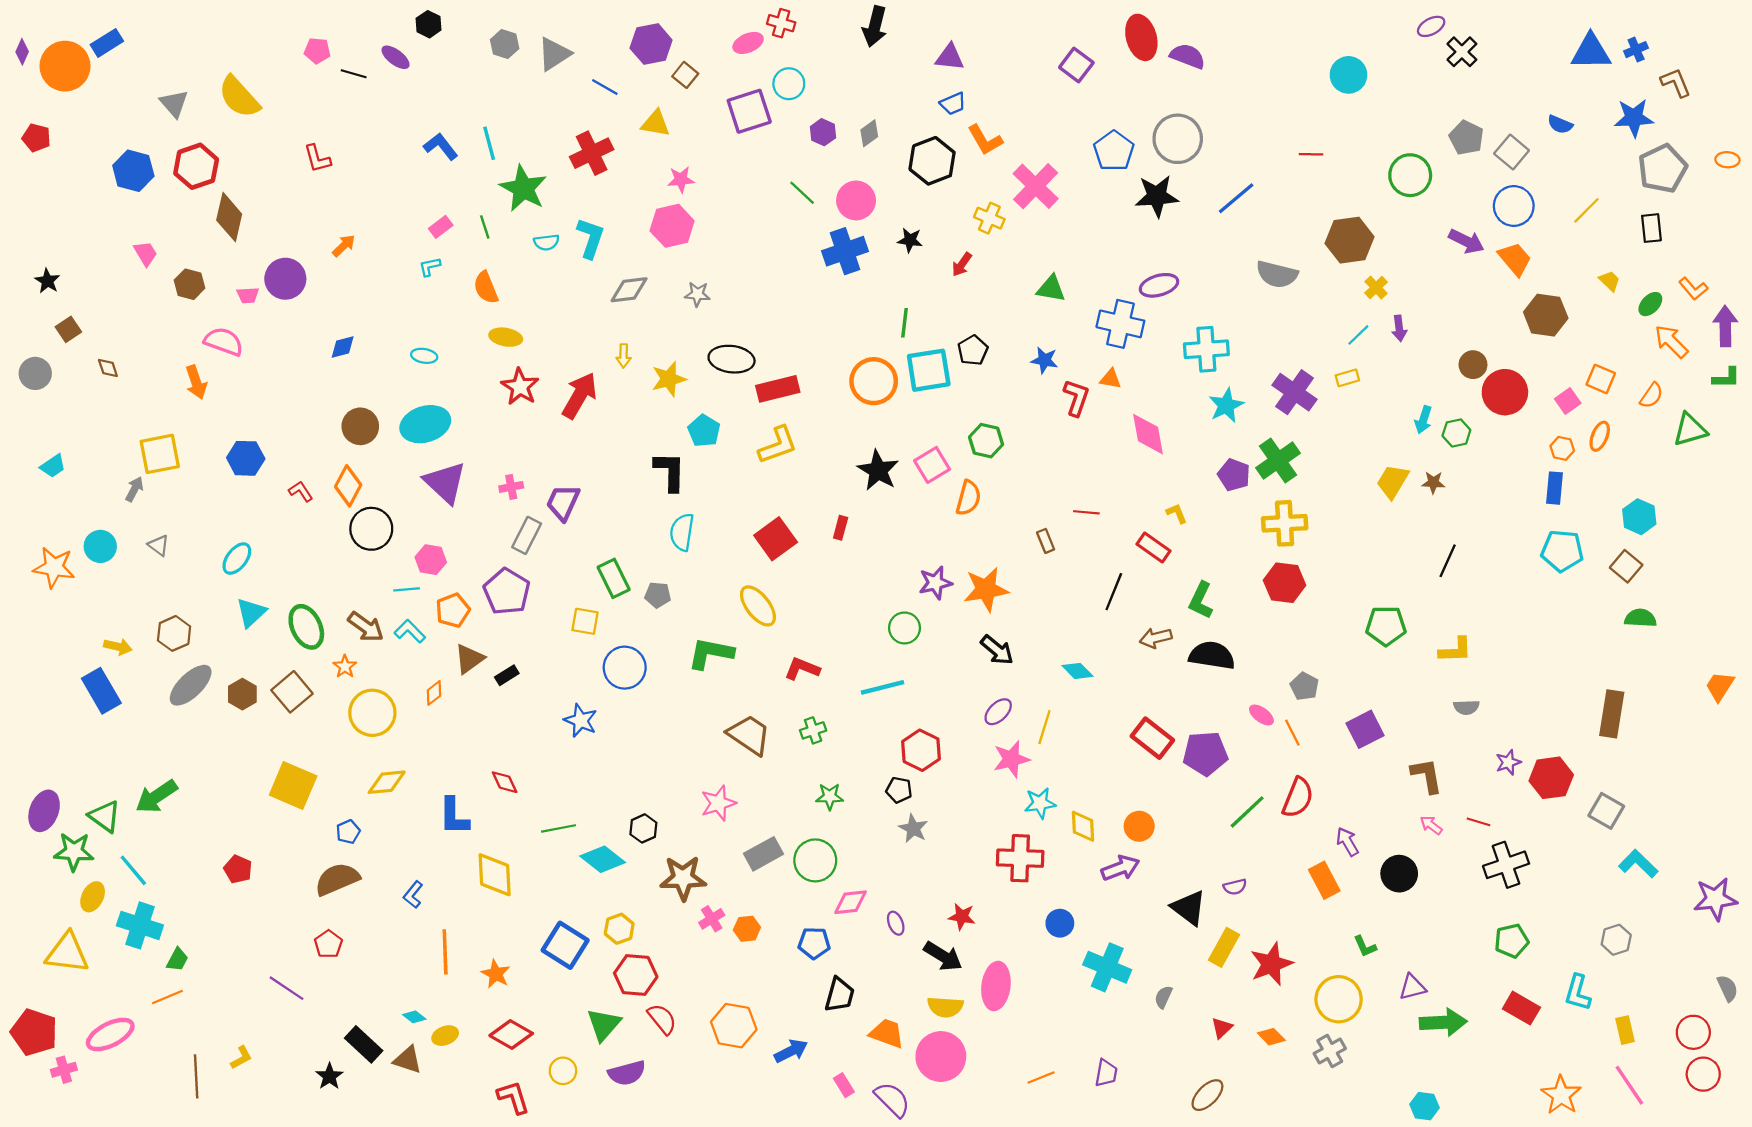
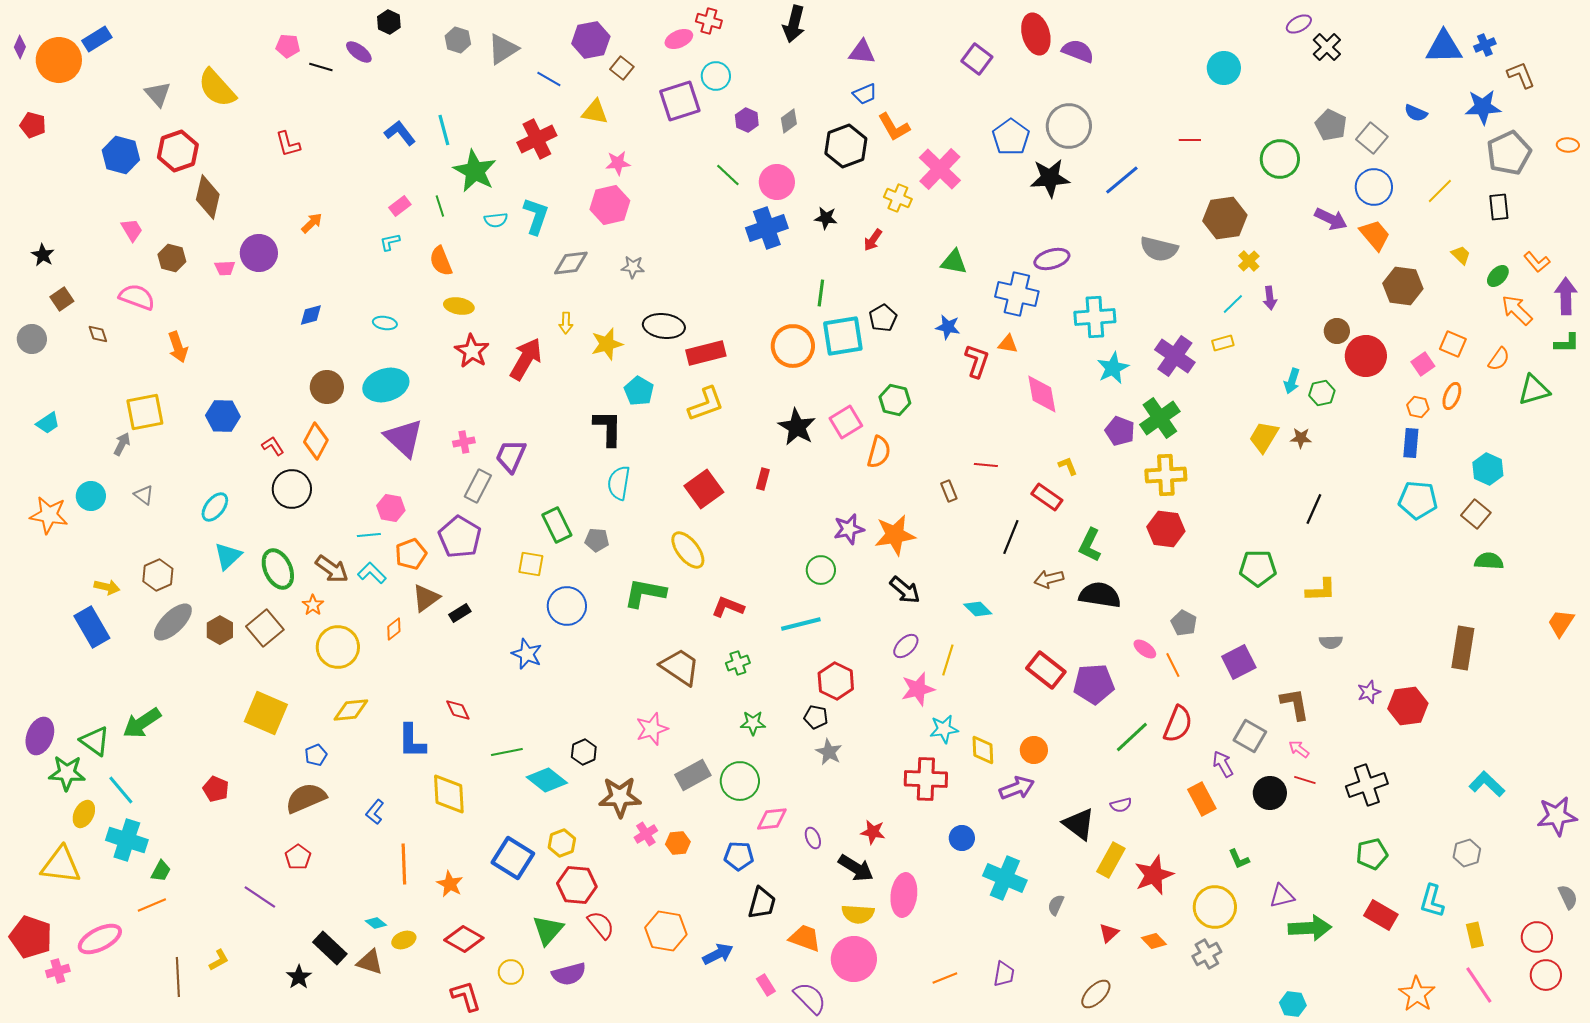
pink semicircle: (224, 342) -> (137, 297), moved
black circle: (371, 529) -> (292, 489), moved
gray square: (1606, 811) -> (1250, 736), moved
red line: (1478, 822) -> (1305, 780), moved

